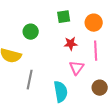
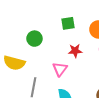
pink triangle: (77, 68) -> (60, 69), moved

